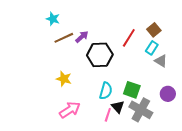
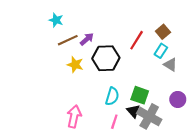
yellow star: (64, 79) -> (75, 65), moved
black triangle: (118, 107) -> (133, 111), moved
pink arrow: (70, 110) -> (74, 116), turned -45

